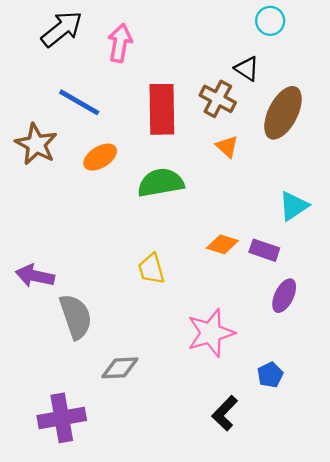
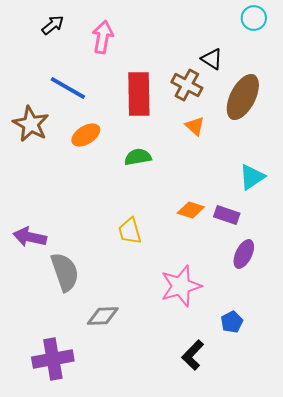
cyan circle: (270, 21) -> (254, 18), moved
black arrow: (62, 29) -> (53, 25), size x0.6
green semicircle: (161, 183) -> (138, 157), size x0.7

